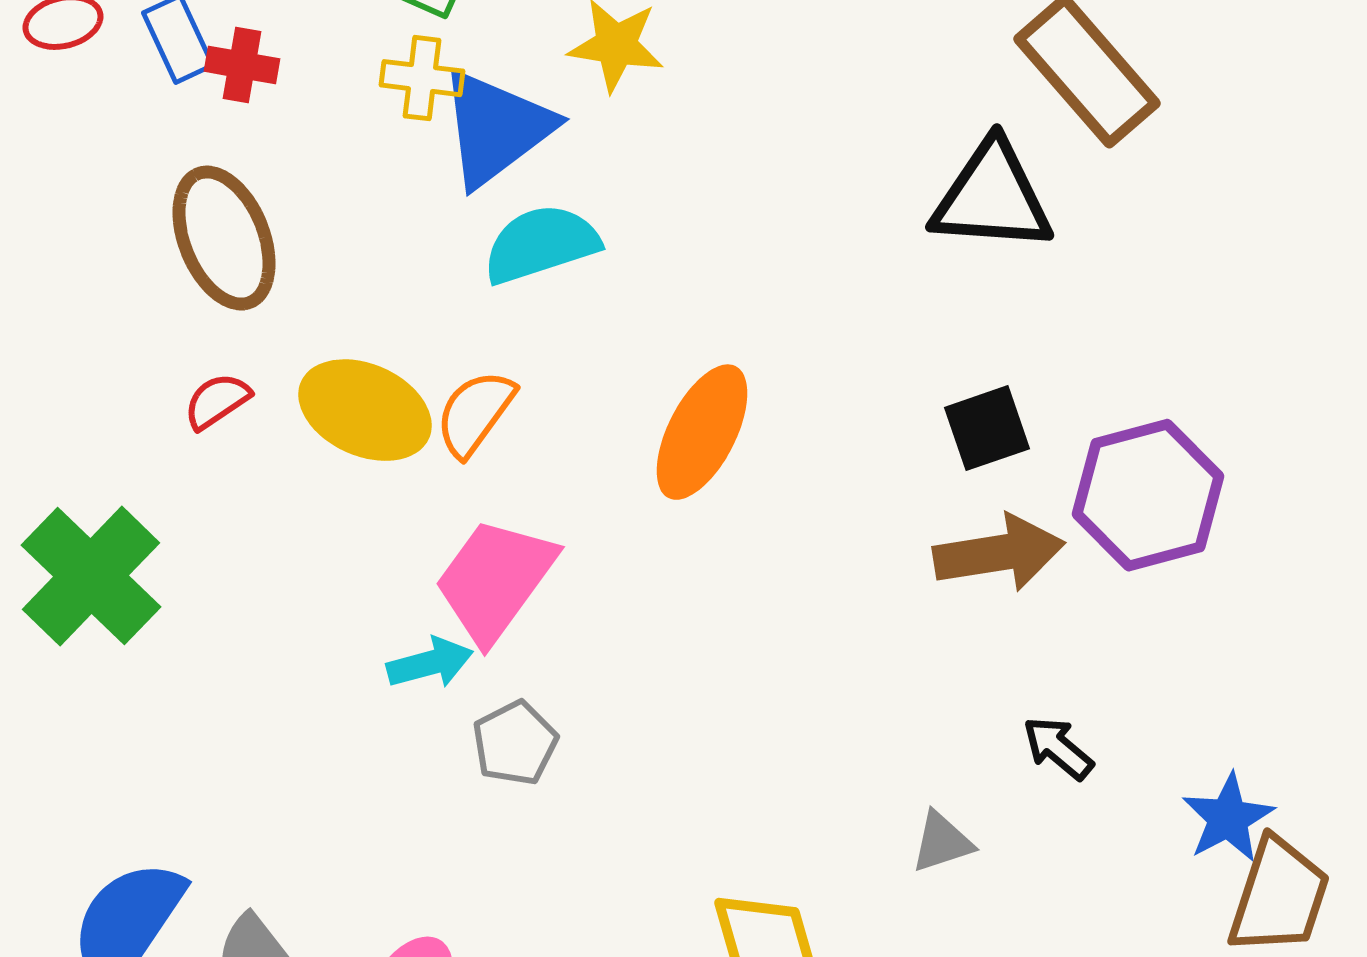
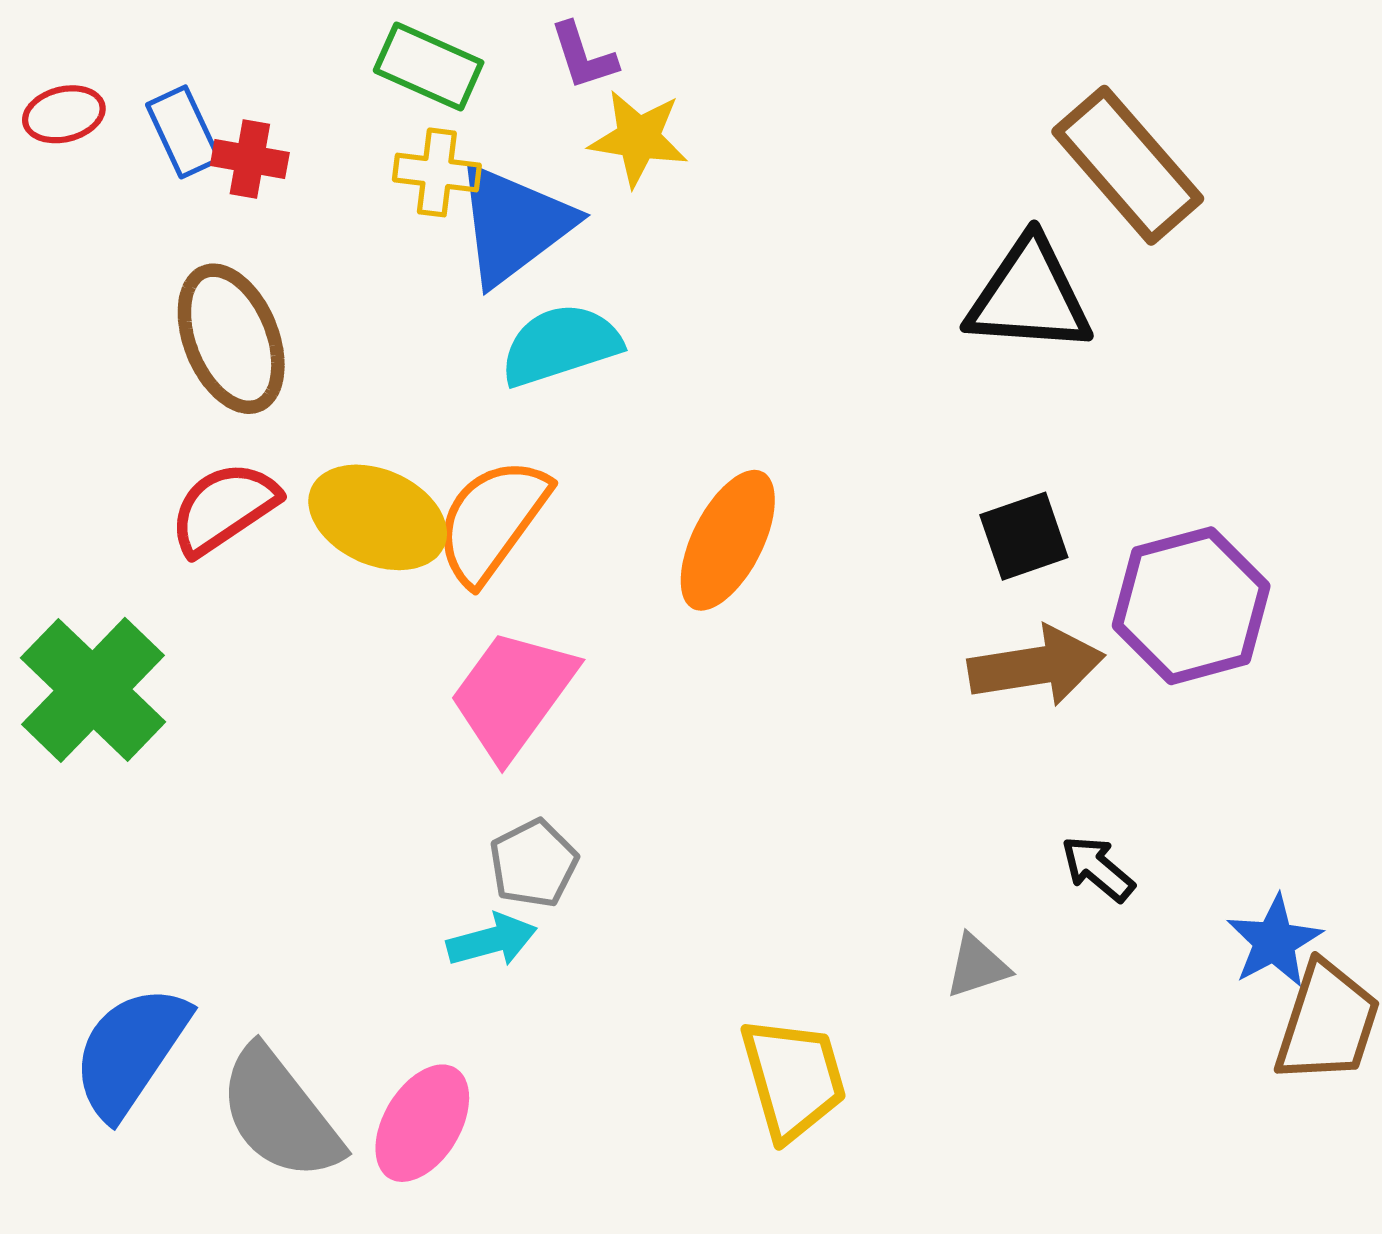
red semicircle: (217, 401) -> (224, 508), size x1.6
orange semicircle: (475, 413) -> (492, 521), size x1.4
cyan arrow: (430, 663) -> (492, 940), moved

